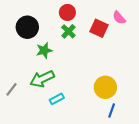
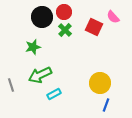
black circle: (27, 27) -> (42, 17), moved
green star: (44, 50) -> (33, 47), moved
gray line: (12, 89) -> (11, 85), turned -56

